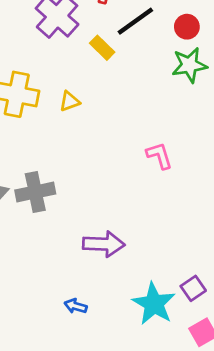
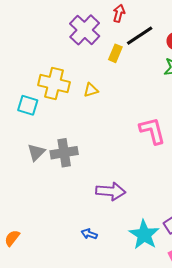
yellow rectangle: (102, 48) -> (115, 53), turned 66
pink L-shape: (159, 156) -> (152, 131), size x1.4

